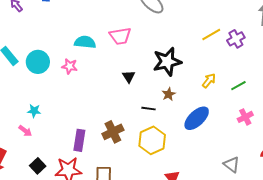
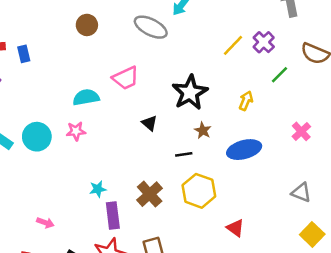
green line: (238, 86) -> (280, 75), moved
cyan star: (34, 111) -> (98, 189), moved
blue ellipse: (197, 118) -> (244, 150), turned 44

